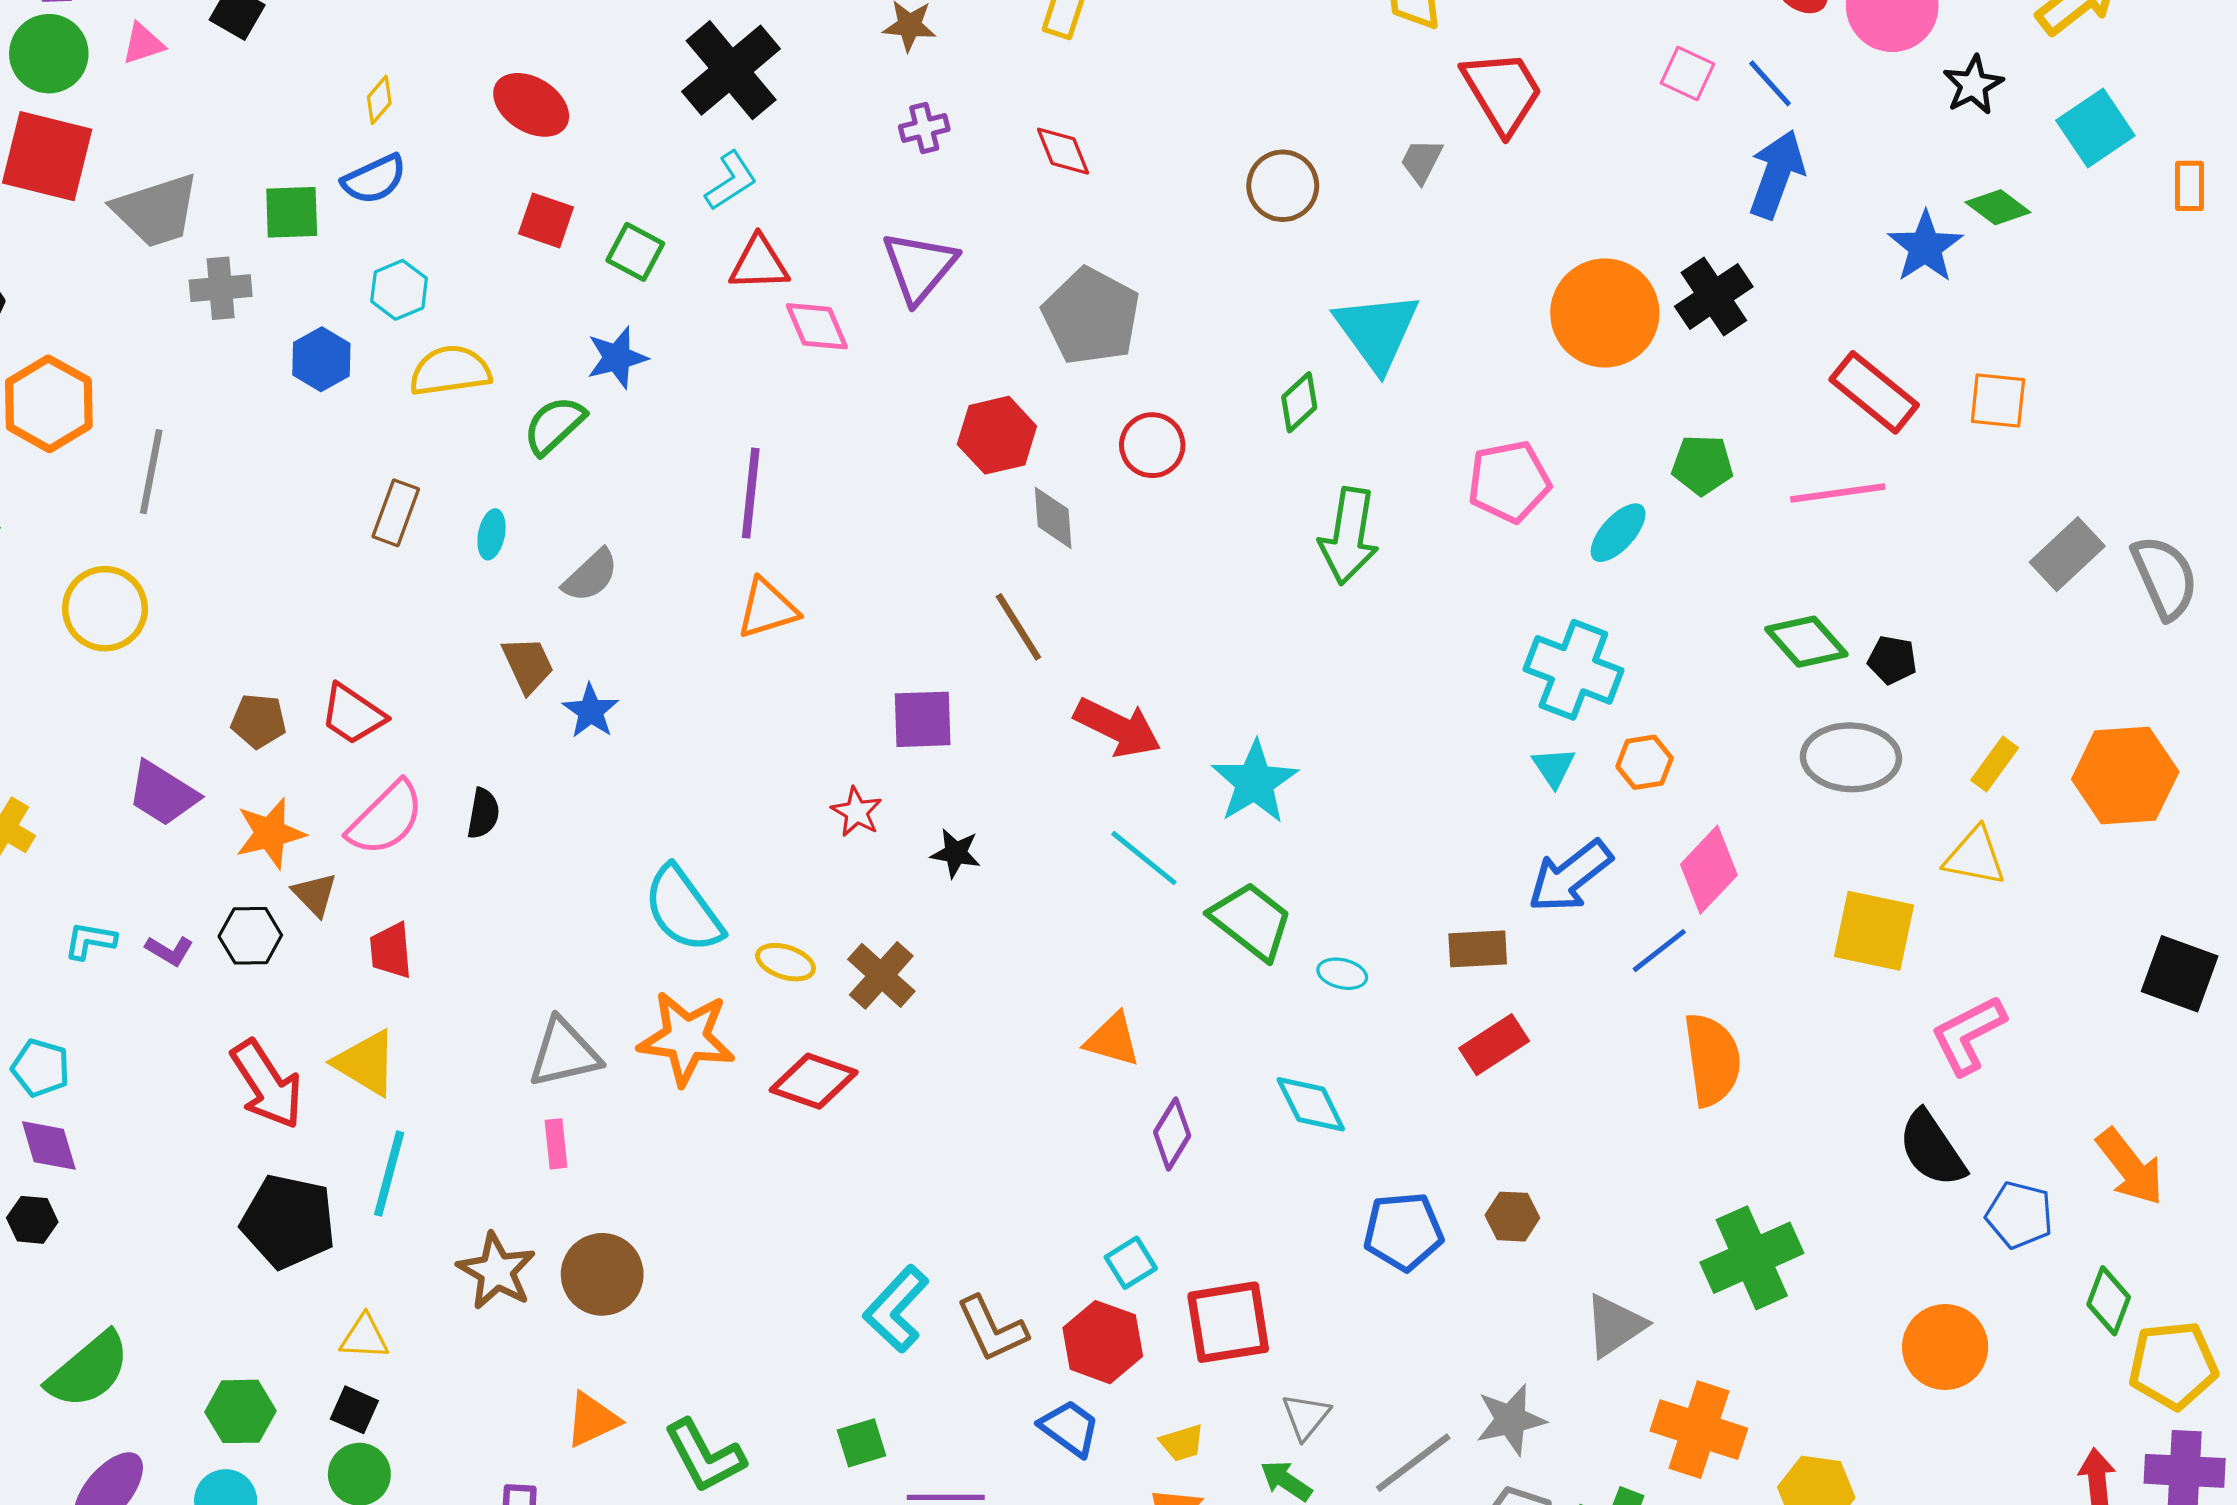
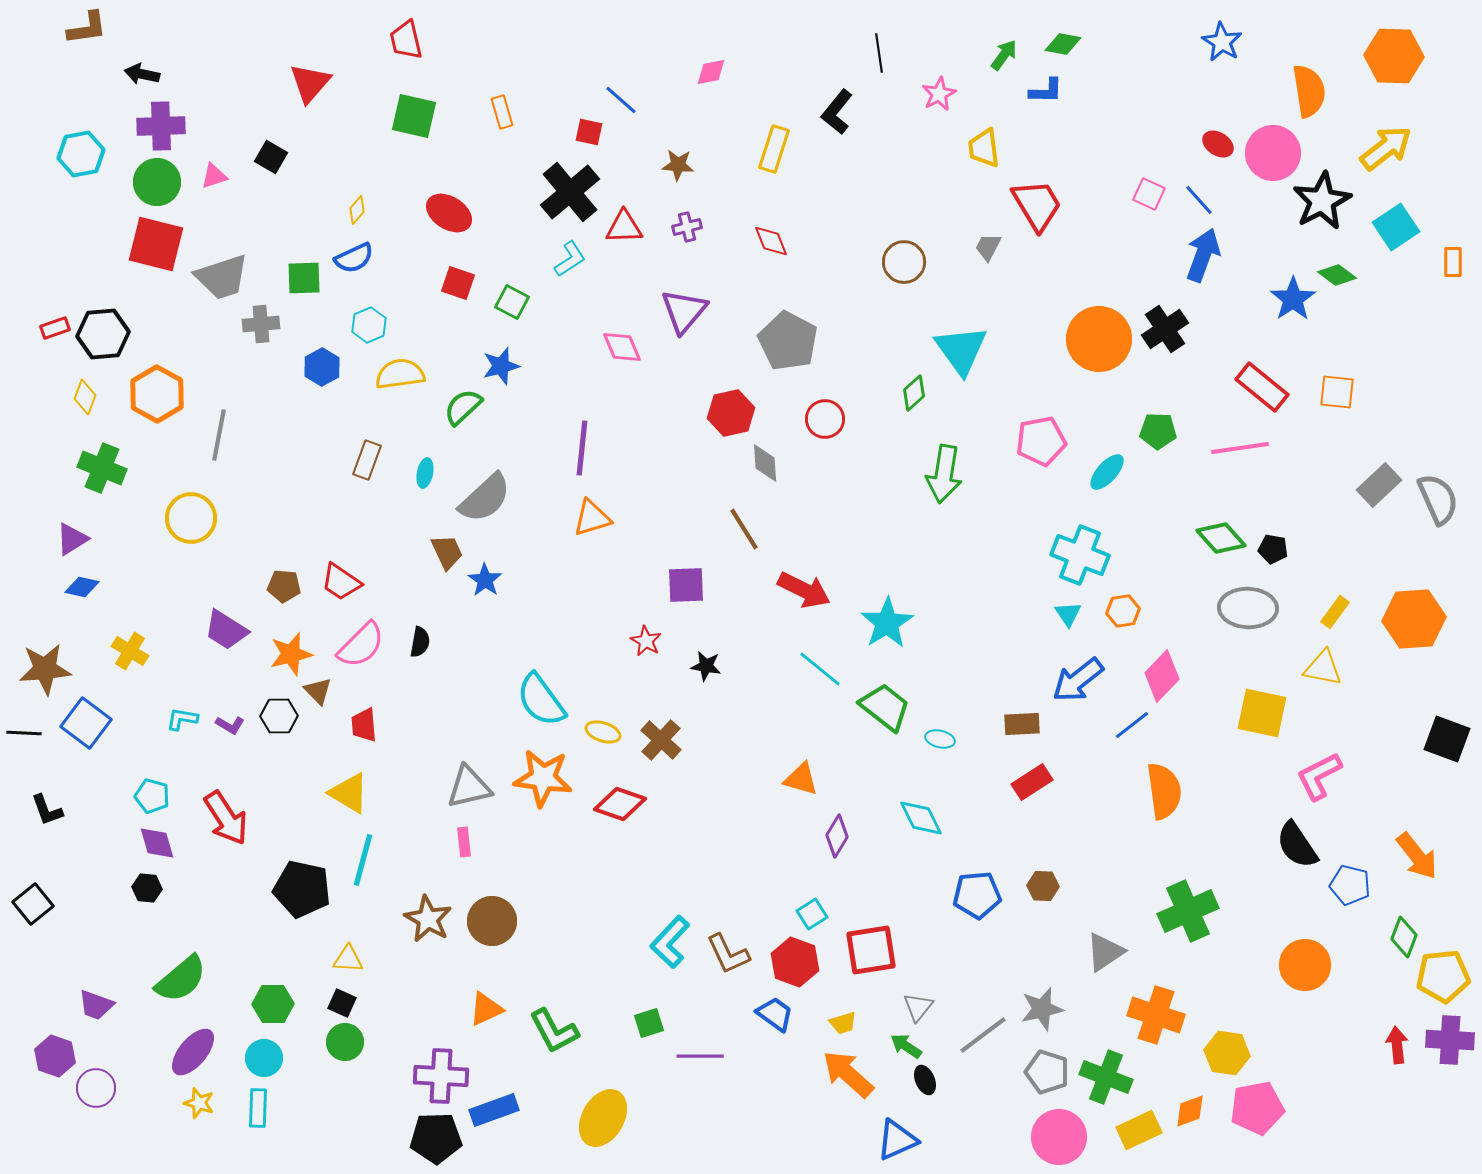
black star: (1973, 85) -> (1322, 201), size x1.6
red triangle: (759, 263) -> (624, 227), moved
gray semicircle: (591, 576) -> (485, 498), size x1.5
red arrow: (267, 1084) -> (226, 818), moved

